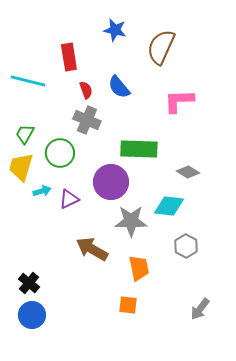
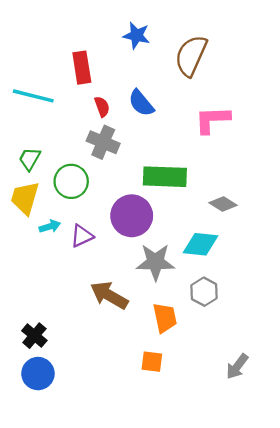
gray hexagon: (186, 246) -> (204, 292), moved

